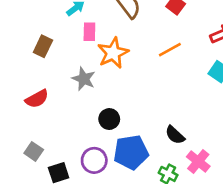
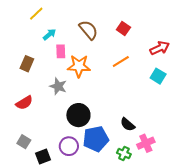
orange star: (113, 53) -> (79, 66), turned 30
black circle: (109, 119) -> (78, 115), size x1.5
pink cross: (198, 161) -> (146, 143), turned 30

